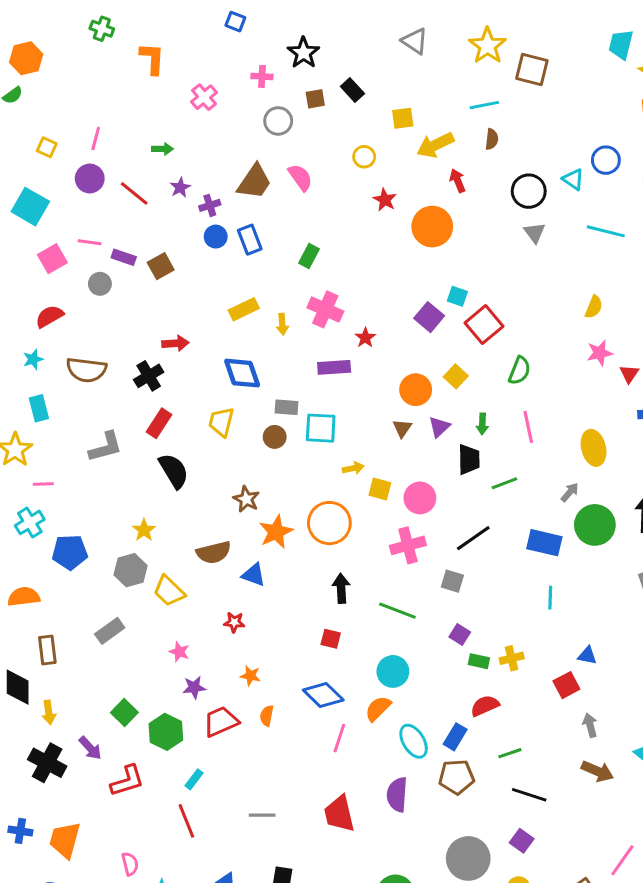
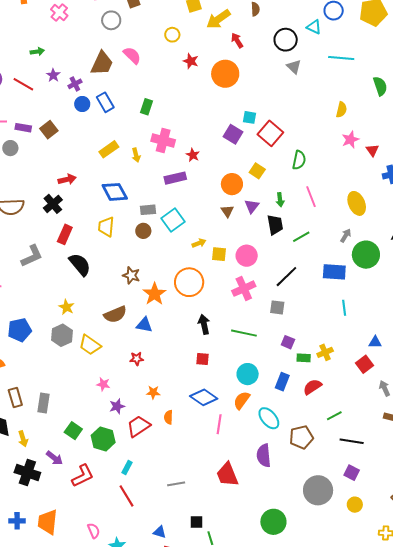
cyan square: (321, 428) -> (173, 220), turned -30
gray rectangle: (110, 631) -> (44, 403), moved, turned -36
blue rectangle: (455, 737) -> (282, 382), moved

